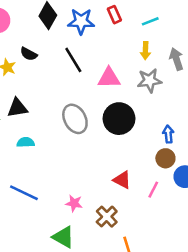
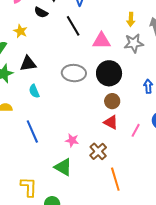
black semicircle: (29, 54) -> (41, 12), moved
gray ellipse: (75, 119) -> (74, 73), turned -60
cyan semicircle: (26, 142) -> (34, 91), turned -112
brown circle: (165, 158) -> (112, 101), moved
blue line: (24, 193) -> (32, 131), turned 40

